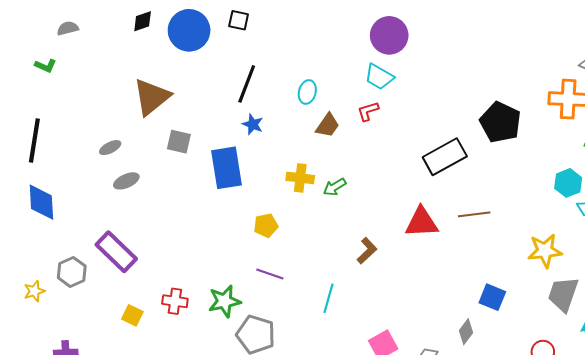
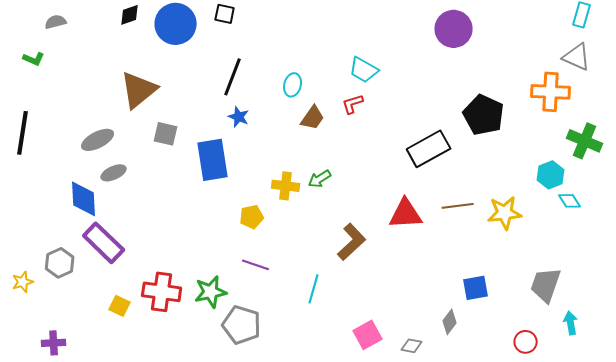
purple circle: (389, 35) -> (454, 29), moved
gray ellipse: (110, 148) -> (98, 140), size x1.5
yellow cross: (300, 178) -> (286, 186), moved
blue diamond: (41, 202) -> (84, 199), moved
brown L-shape: (367, 251) -> (352, 242), size x1.4
yellow star: (545, 251) -> (505, 213), moved
blue square: (492, 297) -> (476, 288), turned -32
red cross: (175, 301) -> (162, 292), size x1.5

